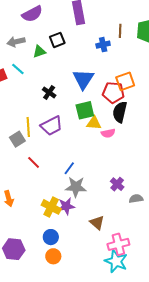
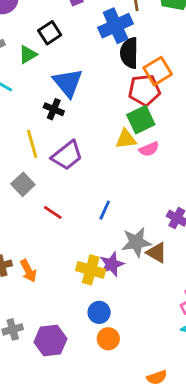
blue cross: (103, 45) -> (116, 26), size x1.6
blue triangle: (83, 79) -> (68, 83), moved
green square: (85, 110) -> (141, 120), moved
black semicircle: (120, 112) -> (129, 53), moved
yellow line: (28, 127) -> (32, 144), moved
gray star: (76, 187) -> (136, 242), moved
brown triangle: (97, 223) -> (157, 253), moved

